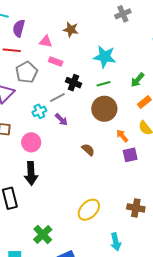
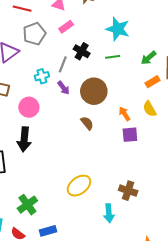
pink rectangle: (56, 61) -> (66, 27), turned -64
gray line: (57, 97) -> (63, 64), turned -49
brown circle: (104, 109) -> (94, 91), moved
cyan arrow: (116, 242) -> (109, 213), moved

